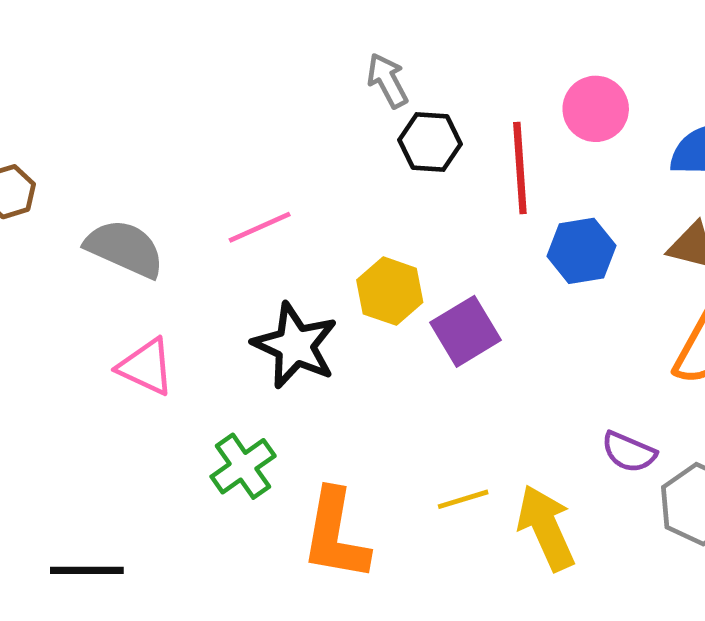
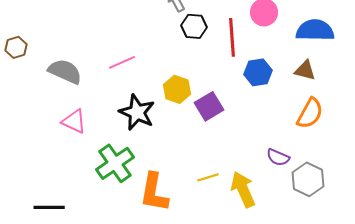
green cross: (243, 466) -> (115, 163), size x1.4

